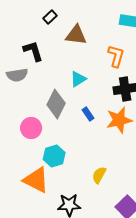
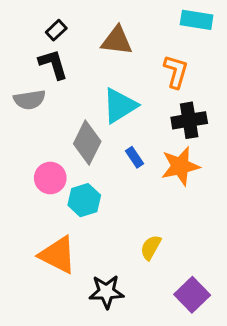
black rectangle: (50, 17) -> (56, 30), moved
cyan triangle: (78, 79) -> (120, 106), size x1.5
cyan hexagon: (54, 156) -> (84, 200), moved

